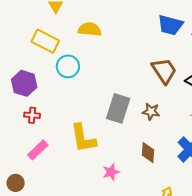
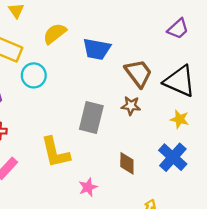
blue trapezoid: (170, 25) -> (97, 49), moved
yellow semicircle: (90, 29) -> (55, 34), turned -40
brown star: (151, 112) -> (131, 106), moved

